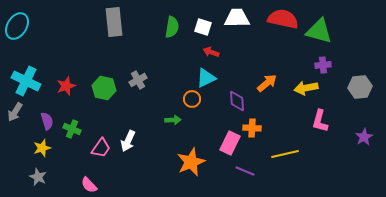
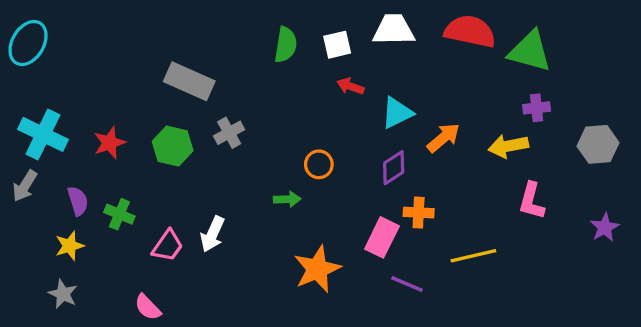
gray rectangle: (114, 22) -> (189, 81), moved, turned -60
white square: (203, 27) -> (337, 45), turned -30
cyan triangle: (206, 78) -> (397, 113), moved
purple diamond: (237, 101) -> (394, 168), turned 60

